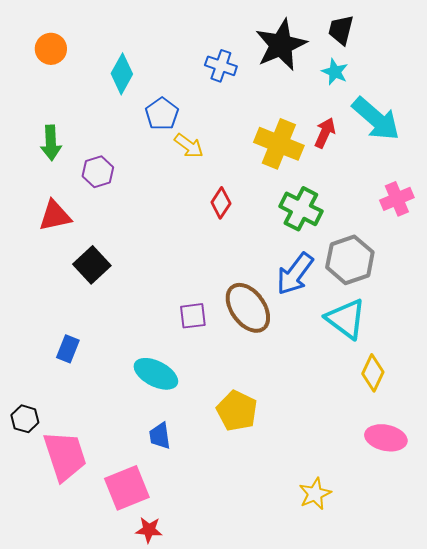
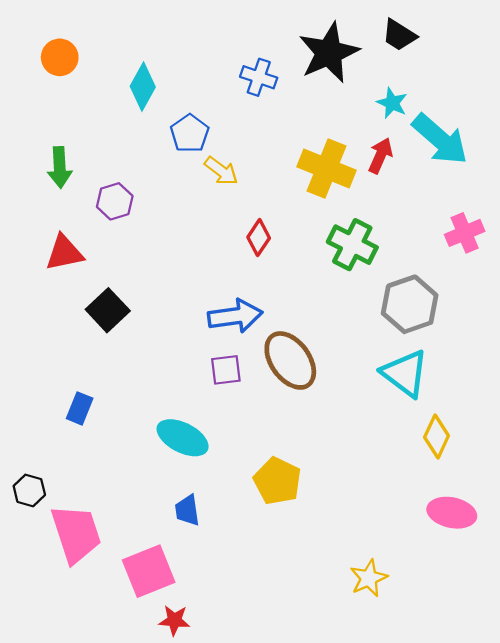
black trapezoid: (341, 30) -> (399, 35), turned -72
cyan star: (335, 72) -> (392, 103), moved
blue arrow: (295, 274) -> (235, 316), moved, turned -135

